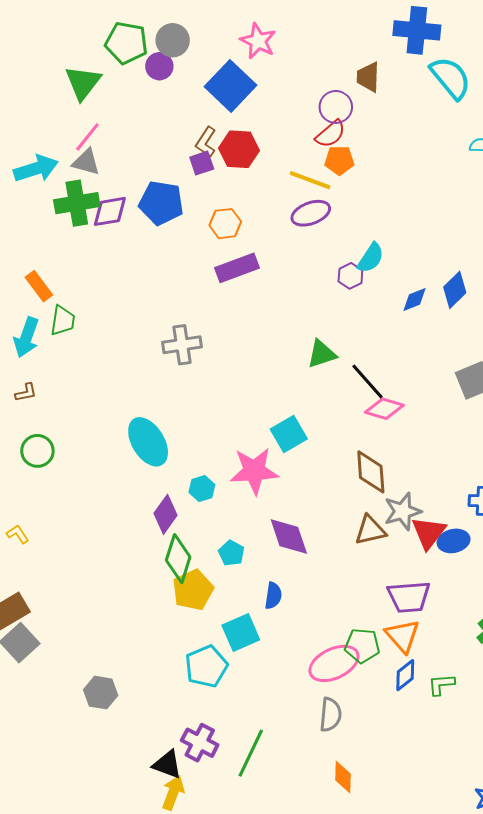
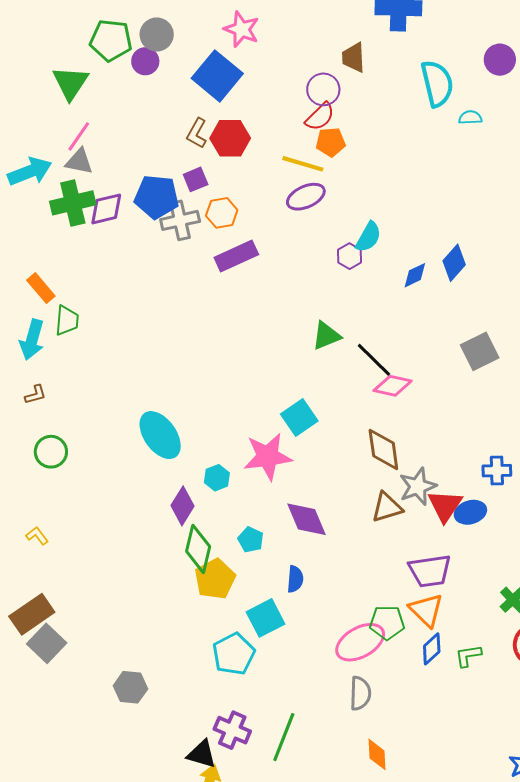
cyan semicircle: (451, 78) -> (437, 83), moved, turned 30
purple square: (202, 163) -> (196, 179), moved
gray cross: (182, 345) -> (180, 220), moved

